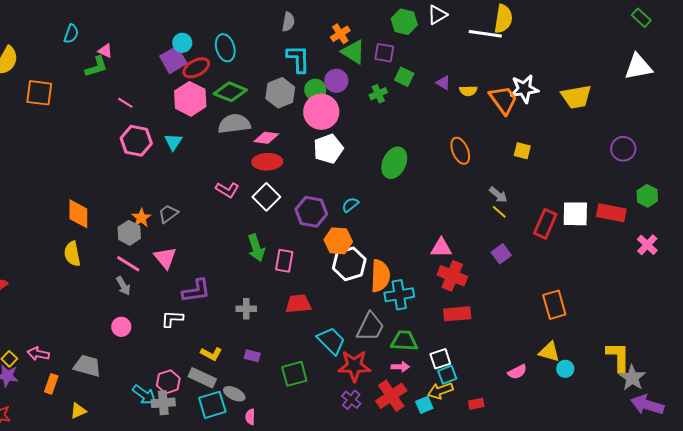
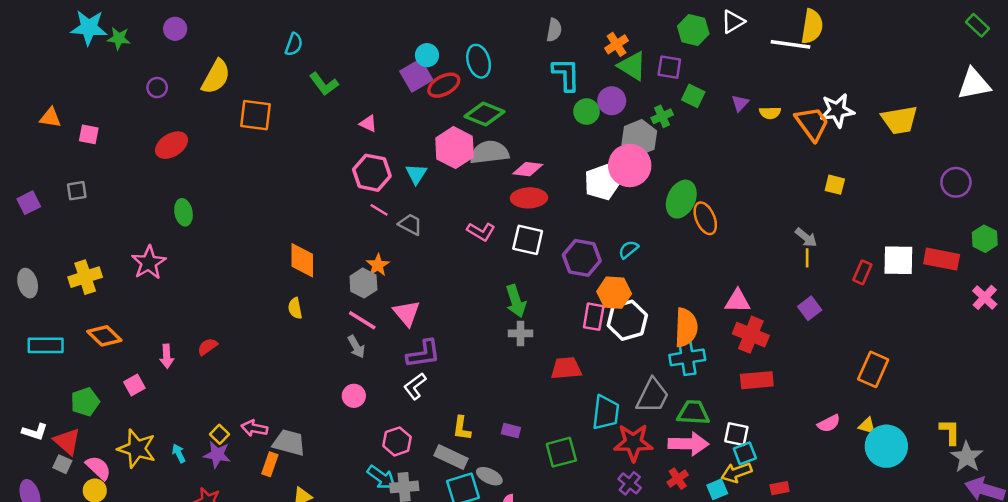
pink triangle: (105, 51) -> (368, 124), moved
green L-shape: (96, 67) -> (324, 84), turned 70
purple triangle: (443, 83) -> (740, 103), turned 42
gray hexagon: (280, 93) -> (639, 138), moved
pink hexagon: (190, 99) -> (455, 148), moved
pink line: (125, 103) -> (379, 210), moved
pink circle: (321, 112) -> (630, 166), moved
orange ellipse: (460, 151) -> (705, 218), moved
white square: (266, 197) -> (528, 240), turned -32
yellow line: (499, 212) -> (807, 258), turned 49
gray trapezoid: (168, 214) -> (410, 224), moved, turned 65
red rectangle: (545, 224) -> (862, 272), size x0.7
yellow semicircle: (72, 254) -> (295, 308), size x0.7
pink rectangle: (284, 261) -> (594, 317), moved
orange semicircle: (380, 276) -> (686, 327), moved
purple L-shape: (196, 291) -> (423, 354), moved
orange rectangle: (554, 305) -> (873, 369), turned 40
gray cross: (246, 309) -> (521, 333), moved
white L-shape: (172, 319) -> (415, 386), turned -40
cyan trapezoid: (331, 341) -> (606, 413), turned 52
yellow triangle: (549, 352) -> (867, 426), size x0.7
yellow L-shape: (211, 354) -> (462, 428), turned 70
yellow L-shape: (618, 357) -> (950, 432), size x0.7
white square: (440, 359) -> (736, 434), turned 30
gray trapezoid: (87, 366) -> (289, 443), moved
pink arrow: (400, 367) -> (688, 444), size x1.8
cyan circle: (565, 369) -> (886, 446), size x2.0
pink semicircle: (517, 372) -> (829, 423), moved
pink hexagon: (168, 382) -> (397, 441), moved
red cross: (391, 396) -> (678, 479), size x0.6

